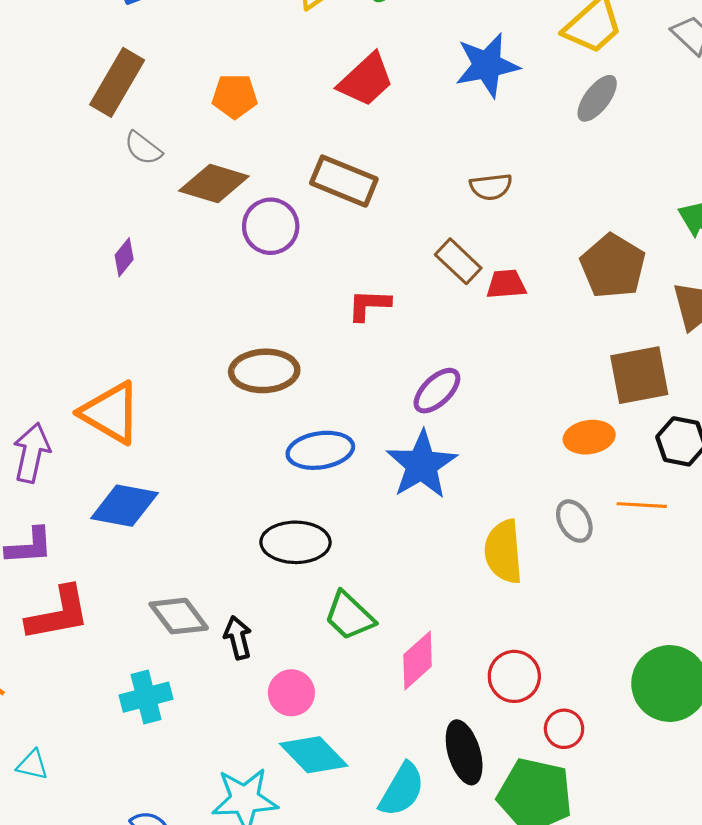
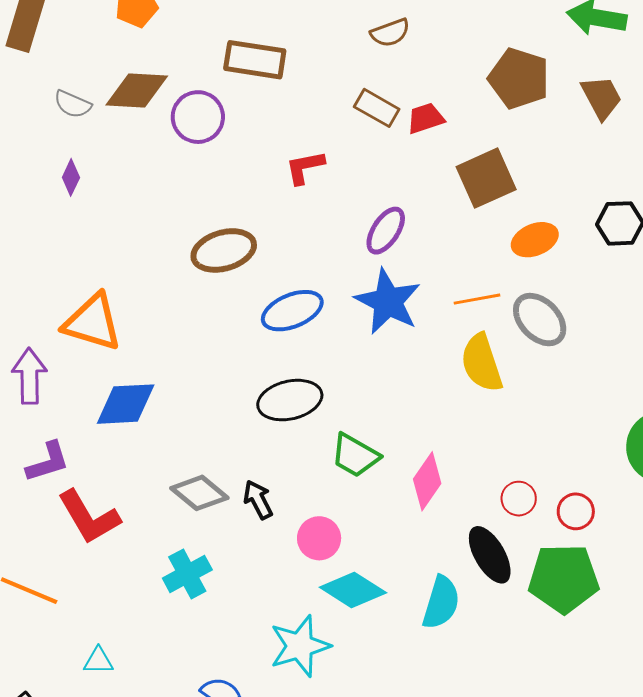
gray semicircle: (143, 148) -> (73, 104), moved
brown square: (639, 375) -> (486, 178), moved
orange line: (642, 505) -> (477, 299), moved
gray ellipse: (574, 521) -> (540, 320), size x1.4
red L-shape: (58, 614) -> (89, 517), turned 84
red circle: (514, 676) -> (519, 499), moved, size x0.7

